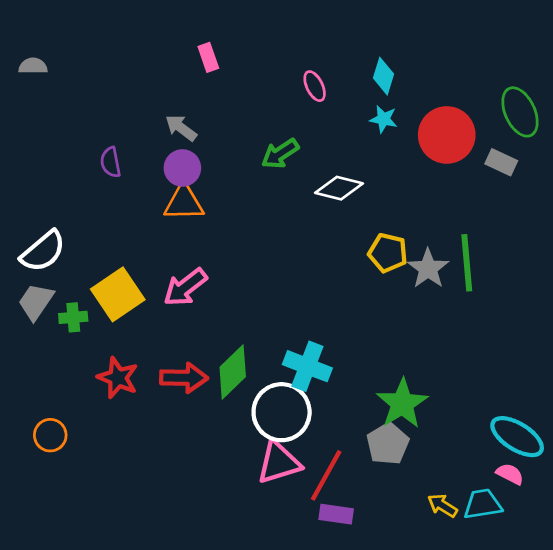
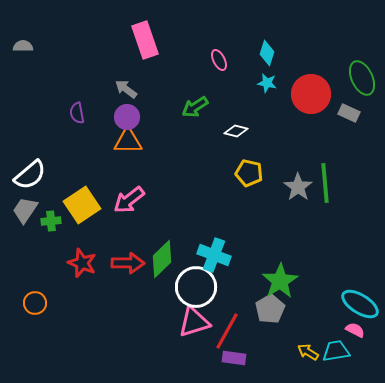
pink rectangle: (208, 57) -> (145, 40), size x1.8
white diamond: (339, 188) -> (236, 131), size x0.7
yellow pentagon: (388, 253) -> (249, 173), moved

